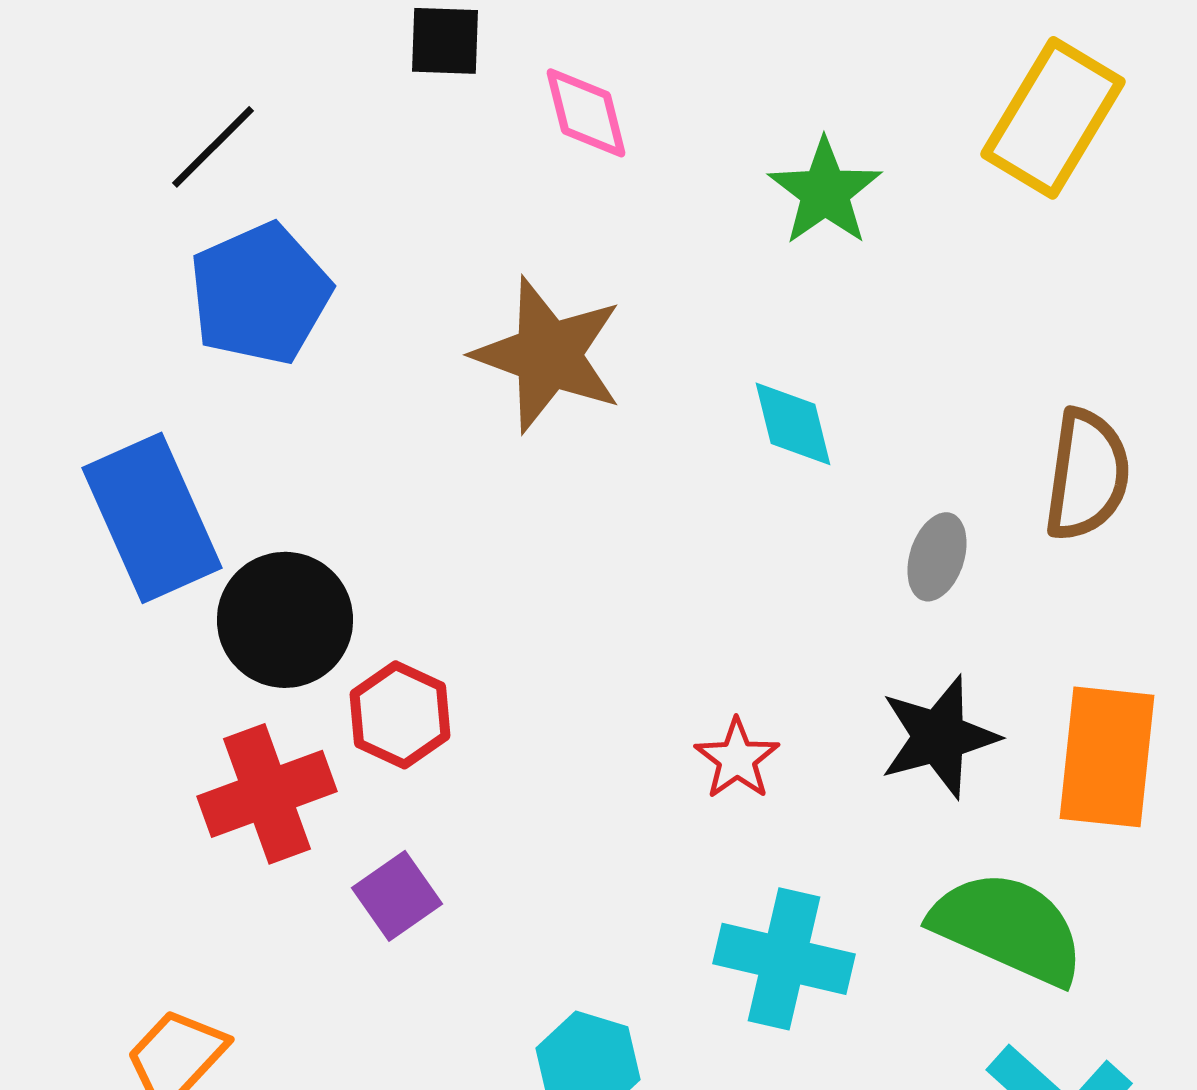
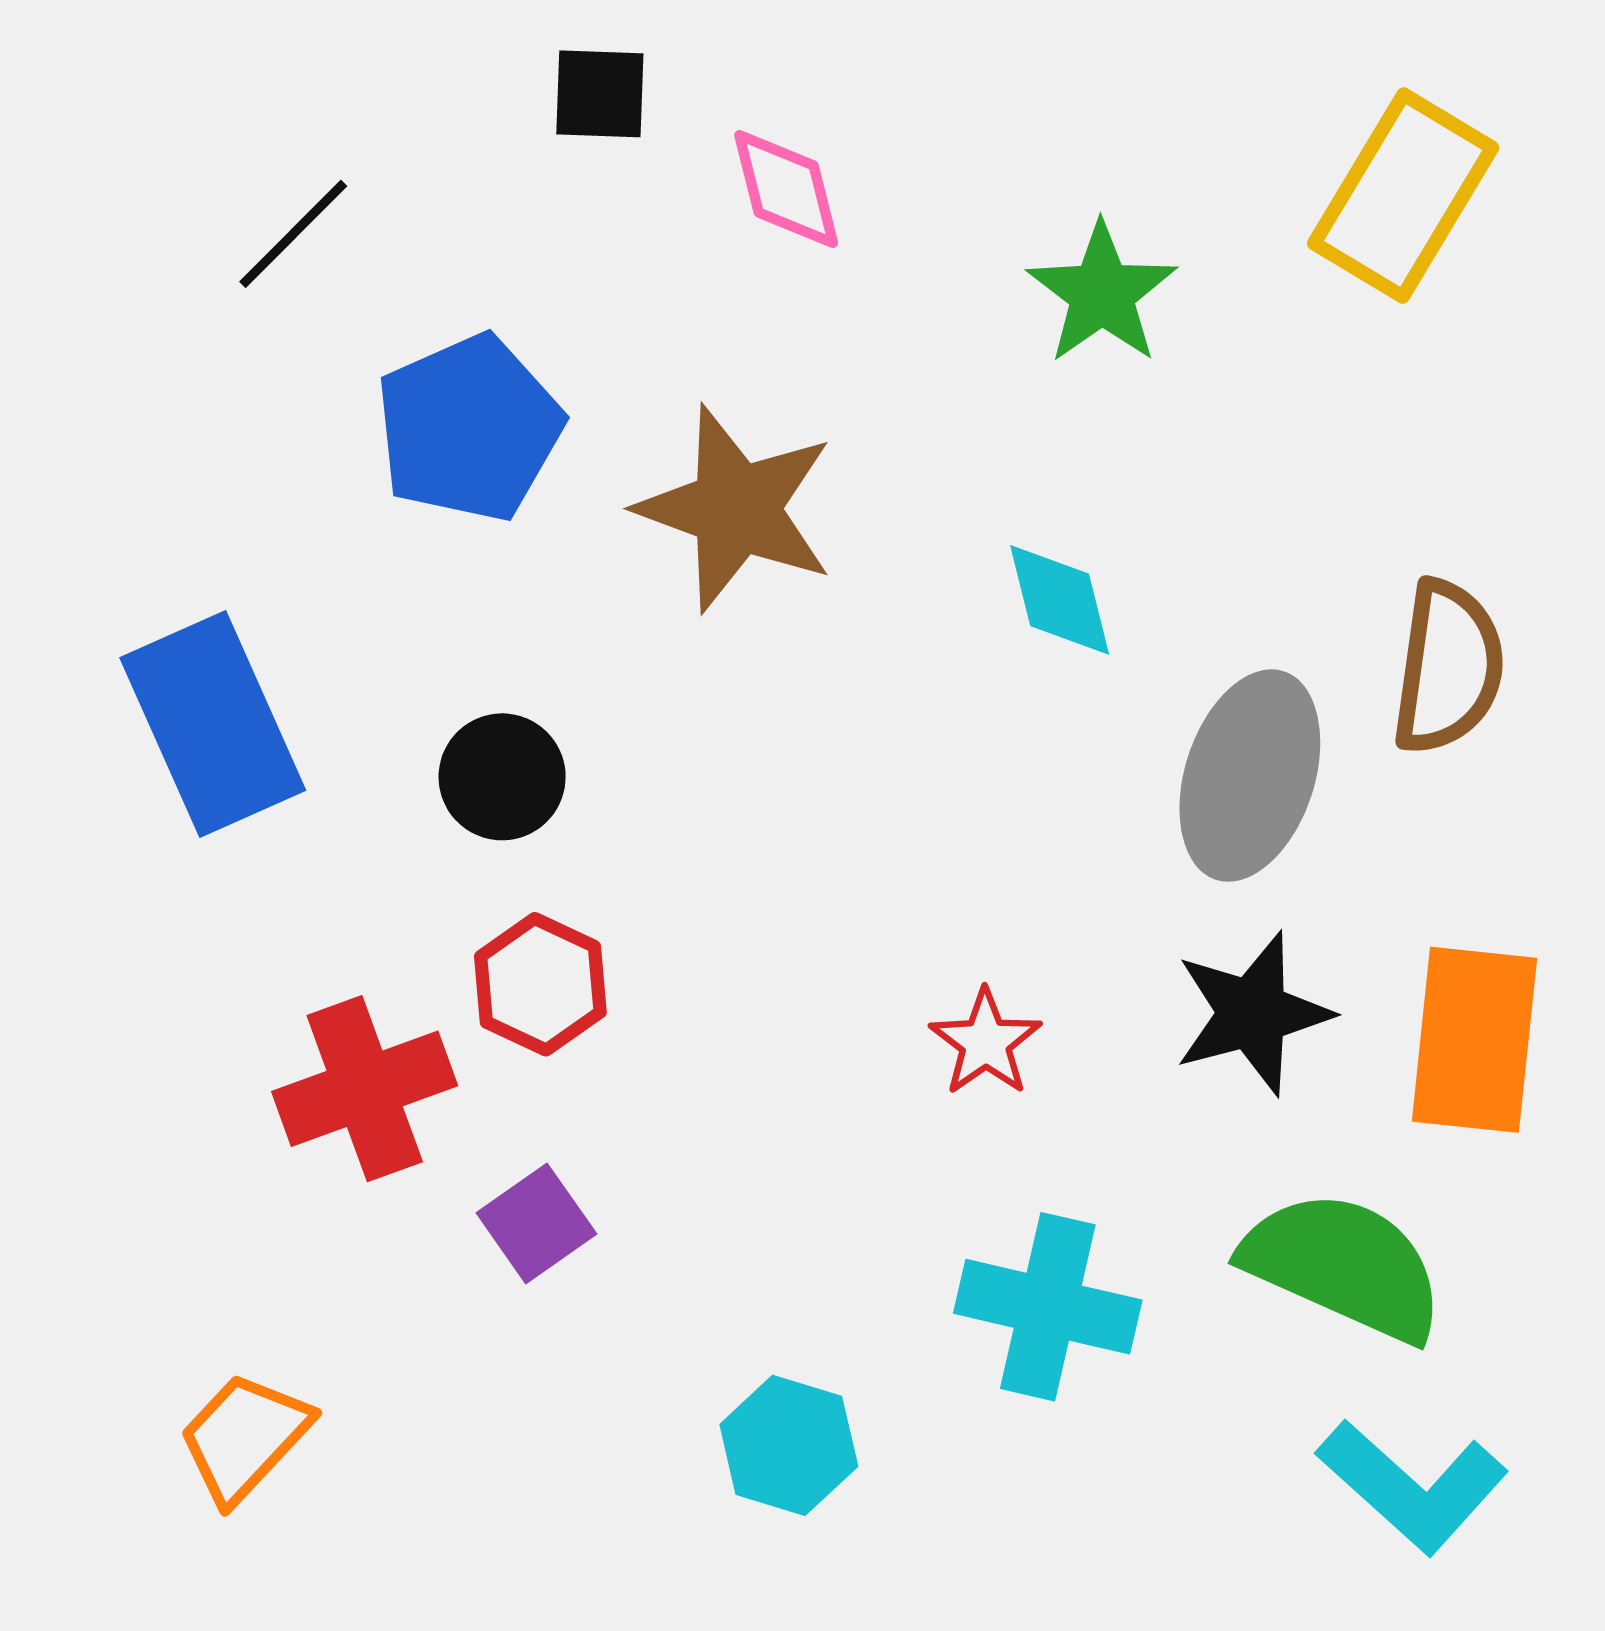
blue pentagon: (260, 294) -> (469, 428), moved
gray ellipse: (937, 557) -> (1250, 776), size x1.8
black circle: (285, 620) -> (502, 777), moved, size x0.7

